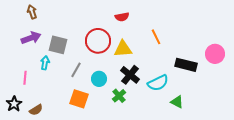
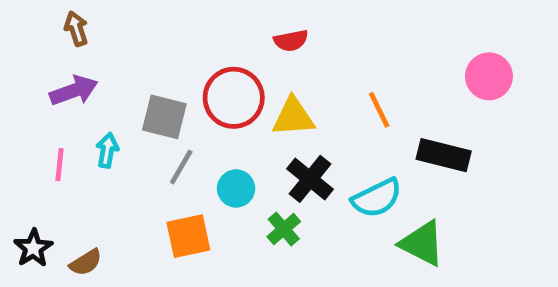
orange line: (156, 37) -> (379, 110), moved
gray square: (58, 45) -> (164, 117), moved
pink circle: (215, 54) -> (489, 76), moved
pink line: (25, 78) -> (60, 165), moved
orange square: (79, 99) -> (188, 236), turned -30
green triangle: (177, 102) -> (422, 243), size x1.5

